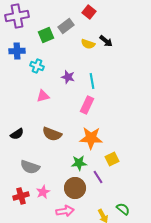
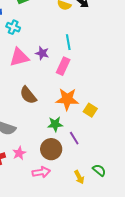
purple star: (68, 77) -> (42, 53), moved
pink triangle: (43, 96) -> (19, 57), size x1.5
brown semicircle: (52, 134) -> (28, 95), turned 30
yellow square: (112, 159) -> (90, 110), moved, turned -32

